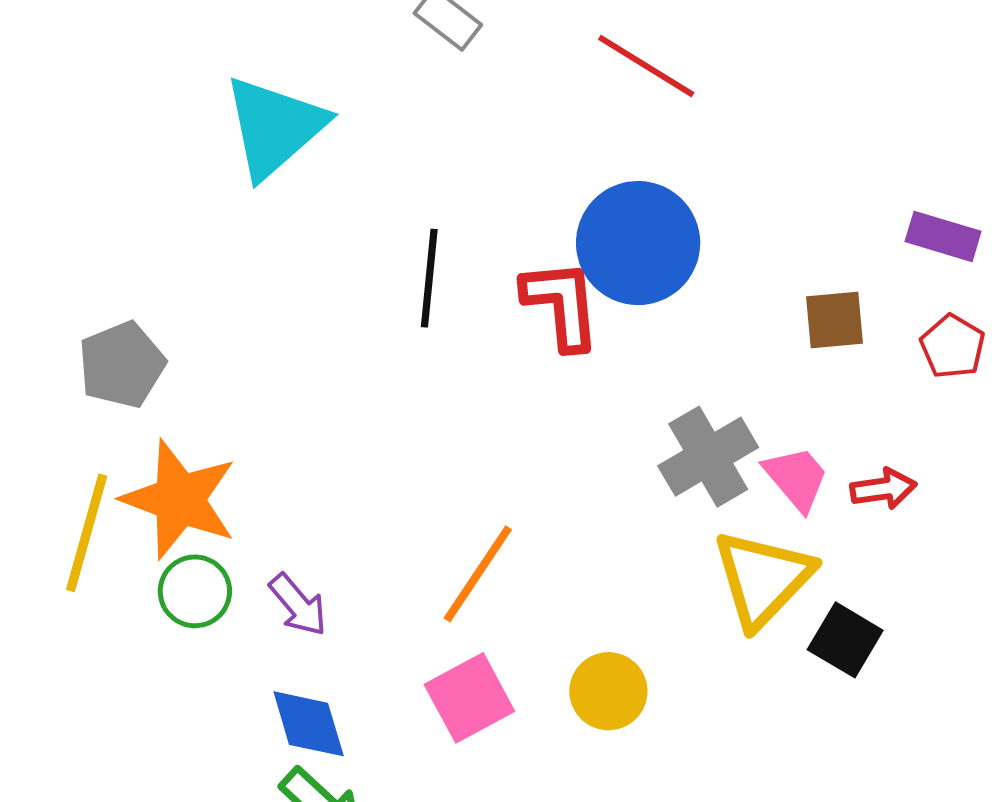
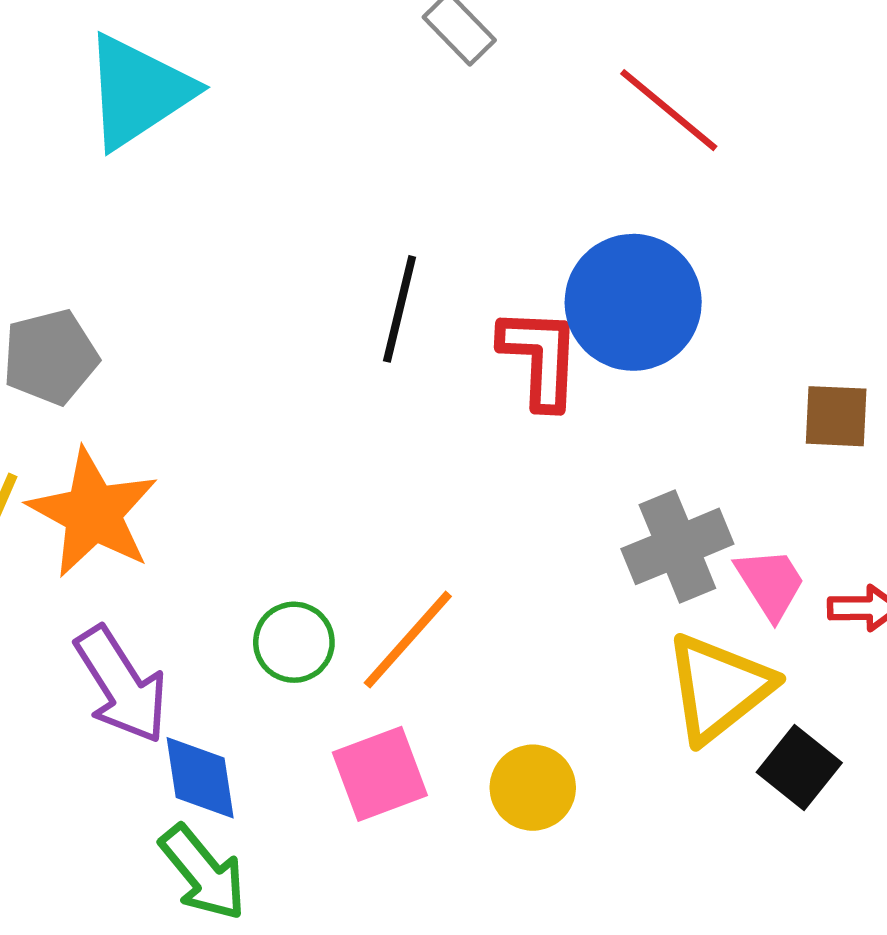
cyan triangle: (274, 127) -> (138, 92), moved
green circle: (195, 591) -> (294, 642), moved
purple arrow: (298, 605) -> (121, 685), moved, size x1.6

